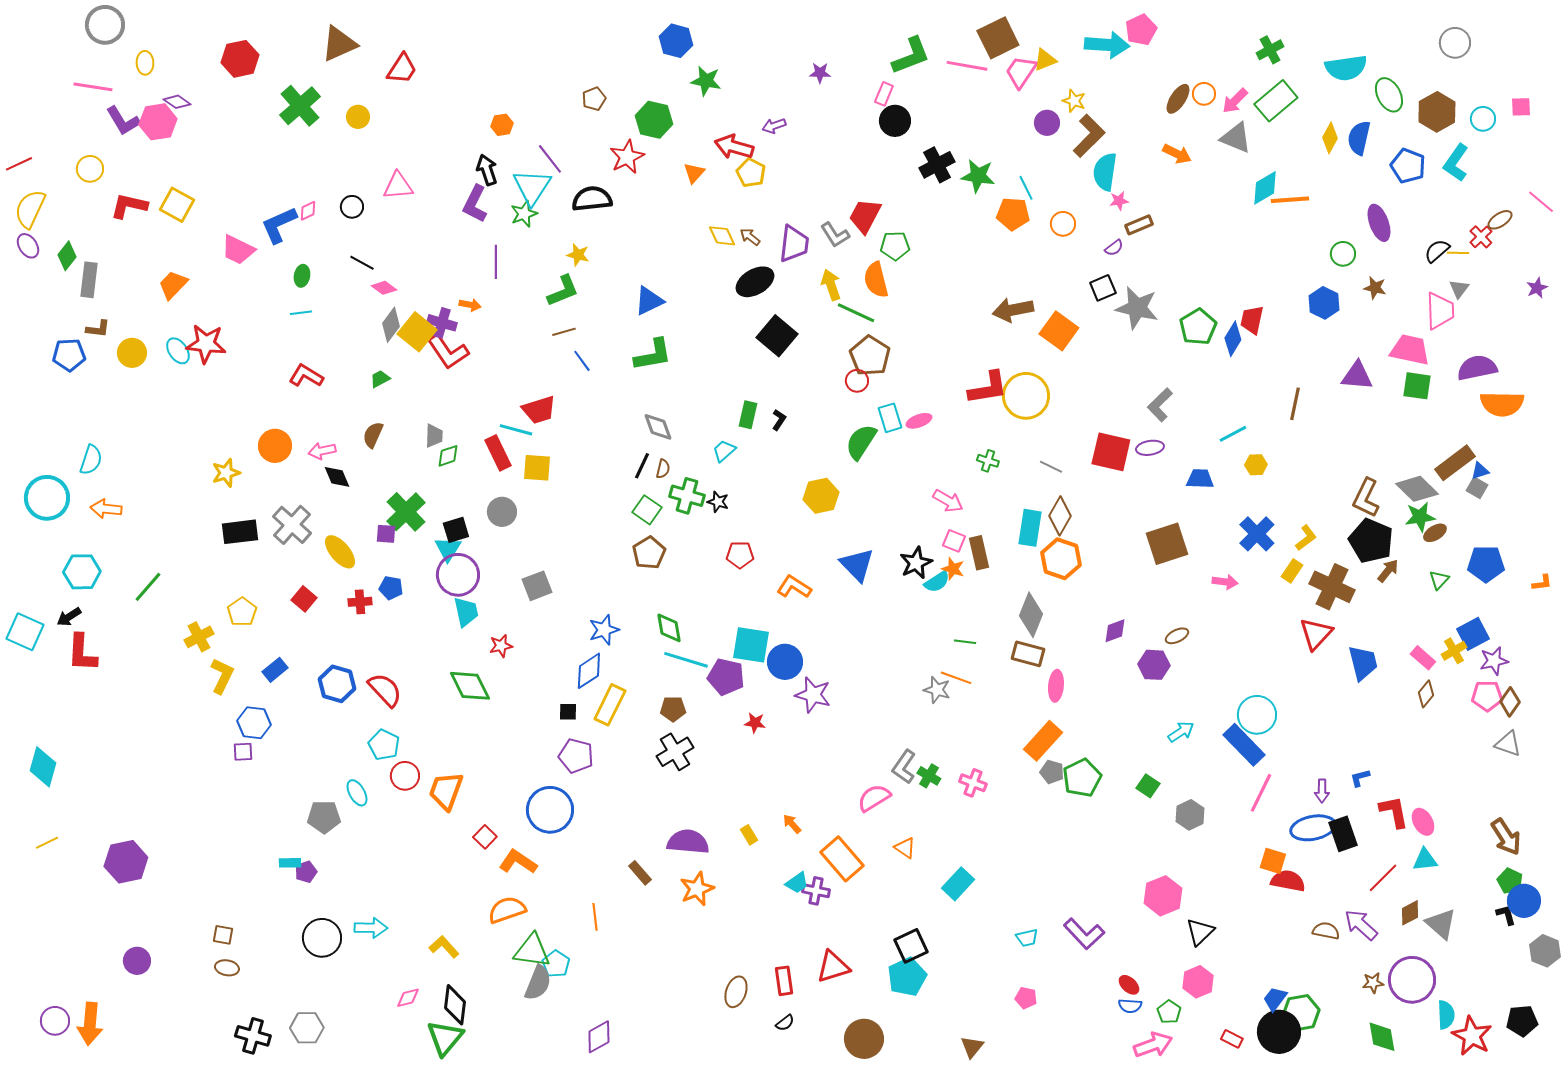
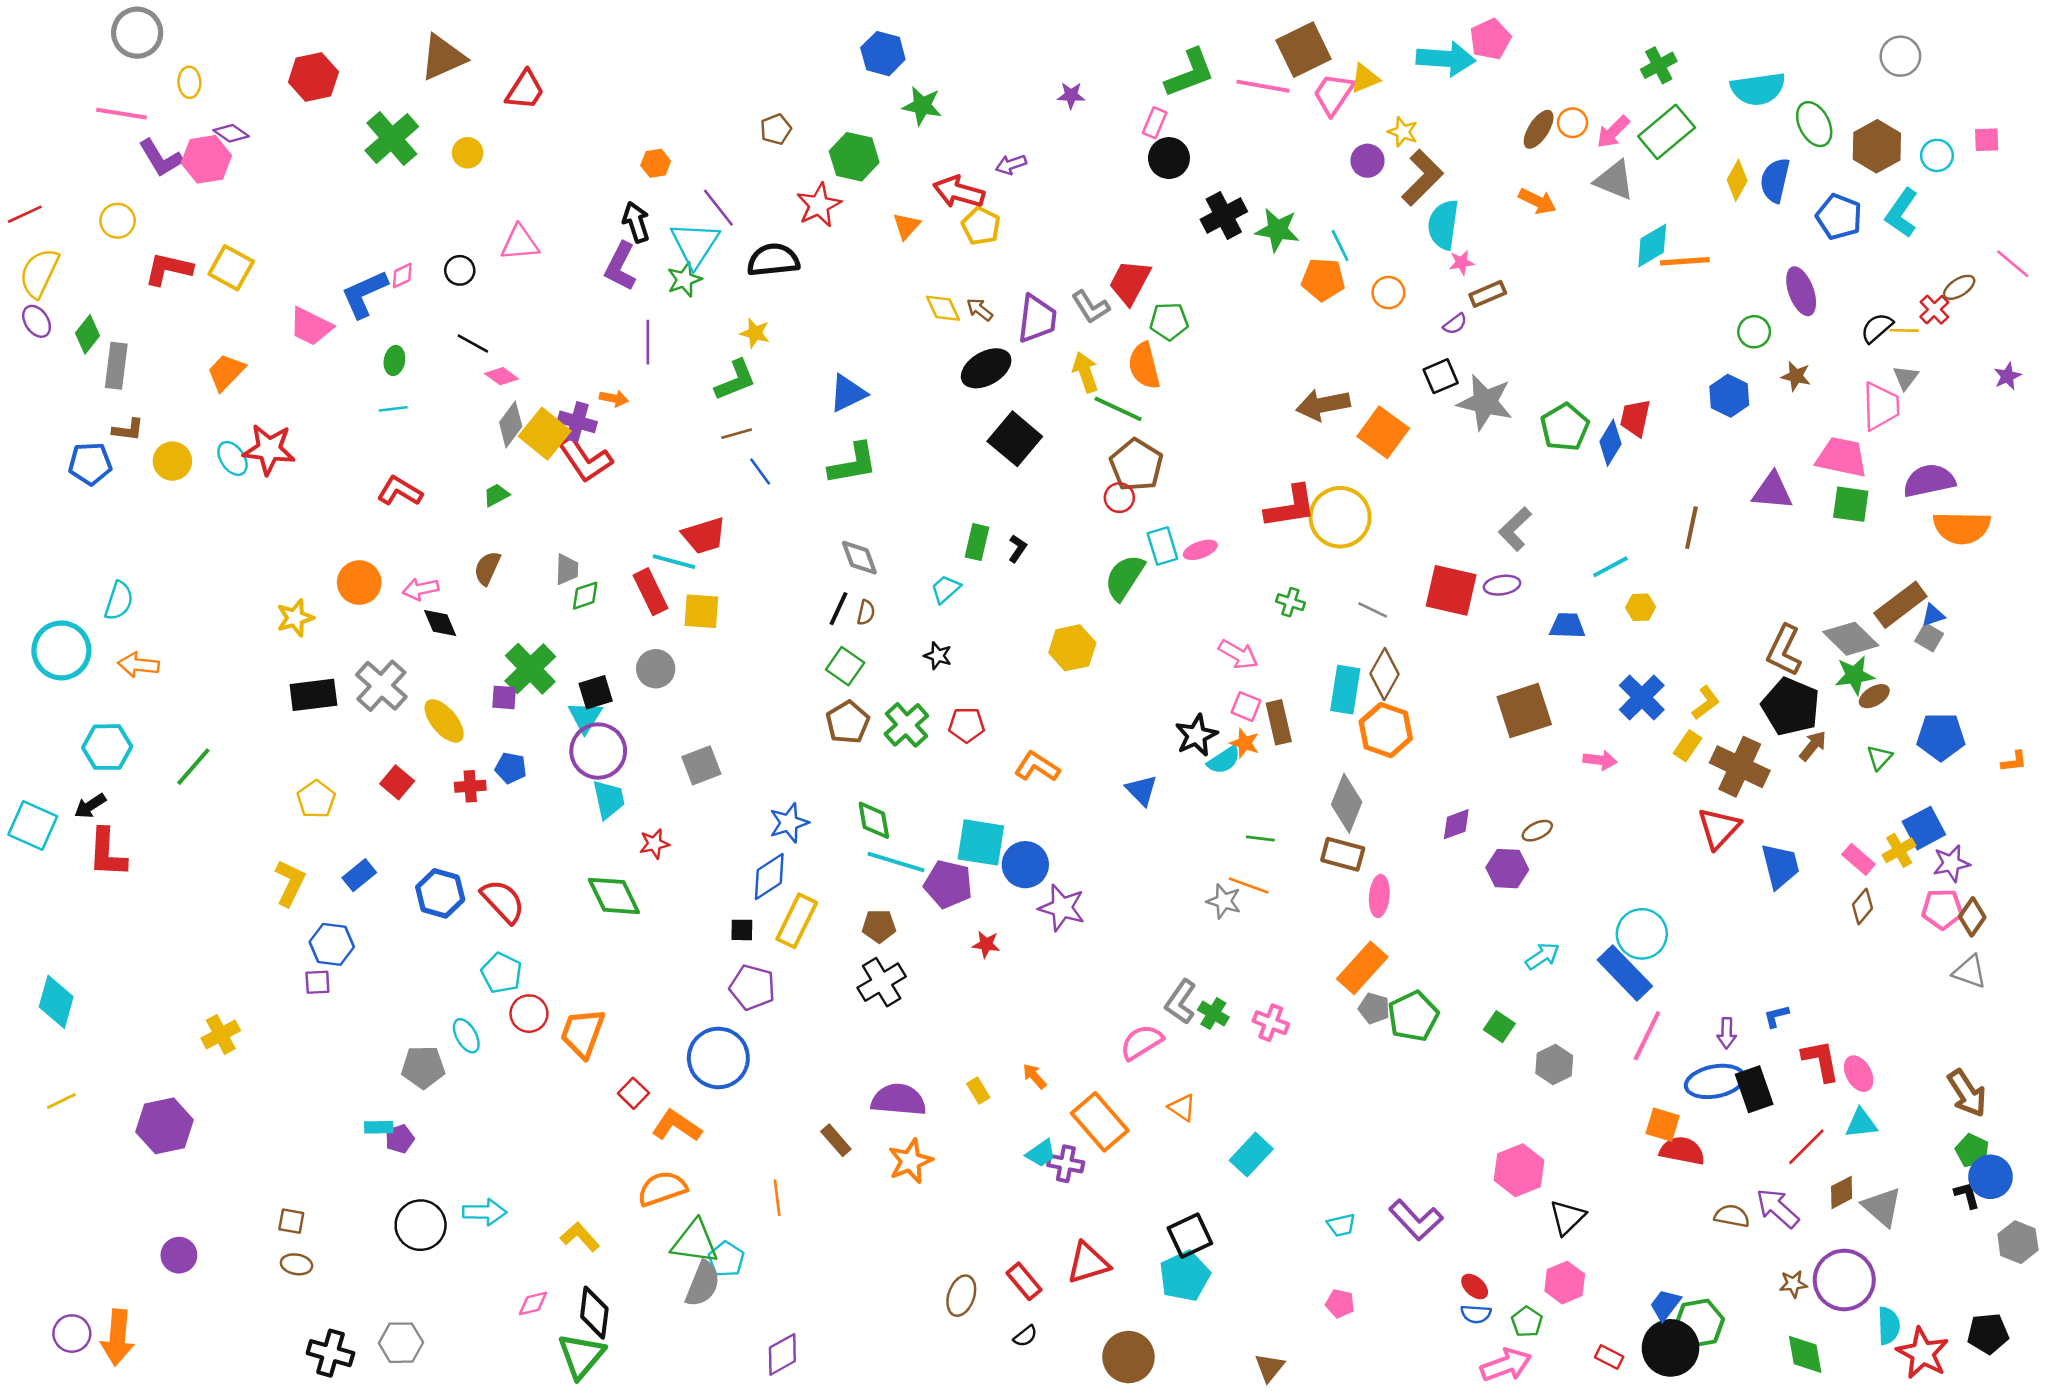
green cross: (687, 496) -> (906, 725), moved, turned 32
blue triangle: (857, 565) -> (1142, 790), moved, size x0.7
yellow cross: (199, 637) -> (221, 1034), moved
red rectangle: (784, 981) -> (1024, 1281), turned -32

